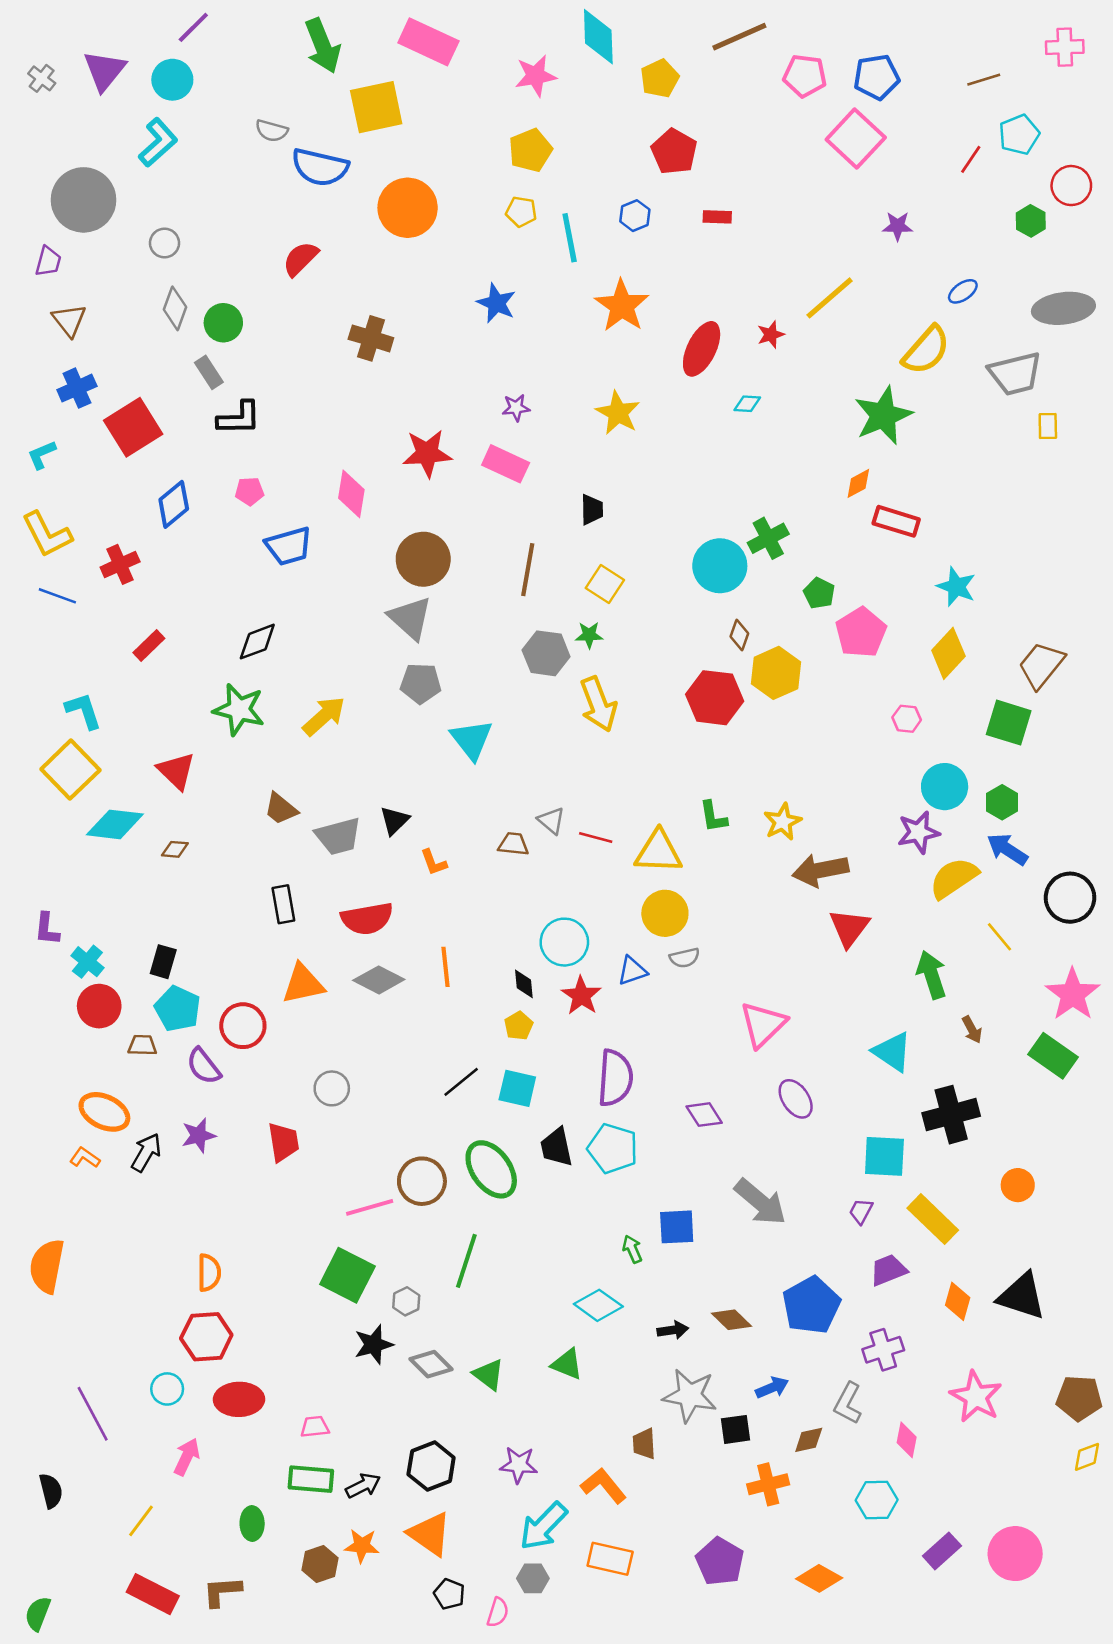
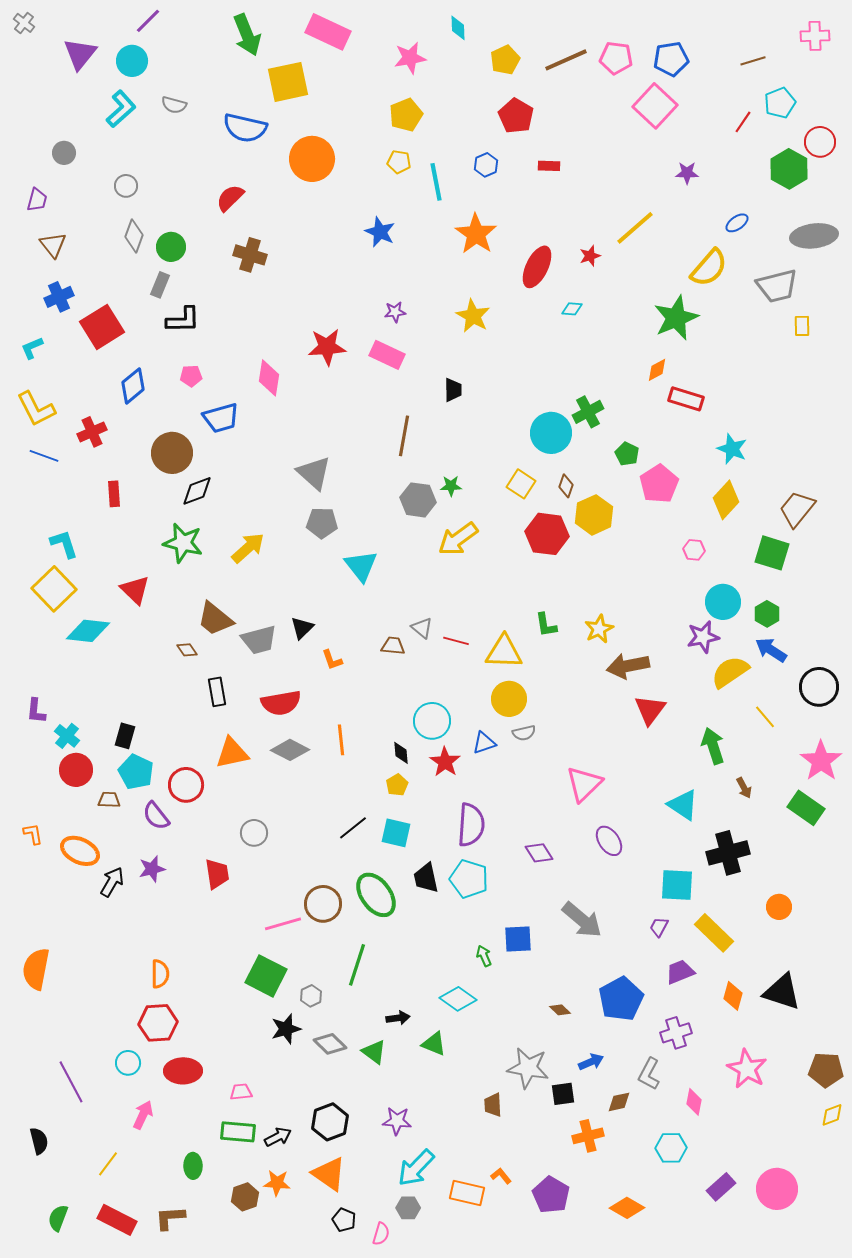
cyan diamond: (598, 37) -> (458, 28), size x0.6
brown line: (739, 37) -> (566, 60), moved
gray cross: (42, 78) -> (24, 23), moved
gray semicircle: (272, 131) -> (174, 105), moved
gray circle: (84, 200) -> (64, 153), size x0.5
green hexagon: (1031, 221) -> (789, 169), size x1.6
brown cross: (371, 338) -> (250, 255), moved
gray rectangle: (209, 372) -> (160, 285), turned 55
brown circle: (423, 559) -> (172, 453), moved
yellow square: (605, 584) -> (521, 484), moved
red rectangle: (149, 645) -> (114, 494), turned -50
yellow arrow: (598, 704) -> (458, 539), turned 75
brown trapezoid: (281, 809) -> (215, 619), size x1.4
brown diamond: (175, 849) -> (187, 650), moved, turned 50
orange L-shape: (85, 1158) -> (33, 834), moved, turned 45
brown diamond: (732, 1320) -> (560, 1010), size x0.7
black arrow: (673, 1330) -> (398, 1018), moved
orange L-shape: (604, 1486) -> (501, 1176), moved, size x0.6
green semicircle: (38, 1614) -> (58, 1218), moved

